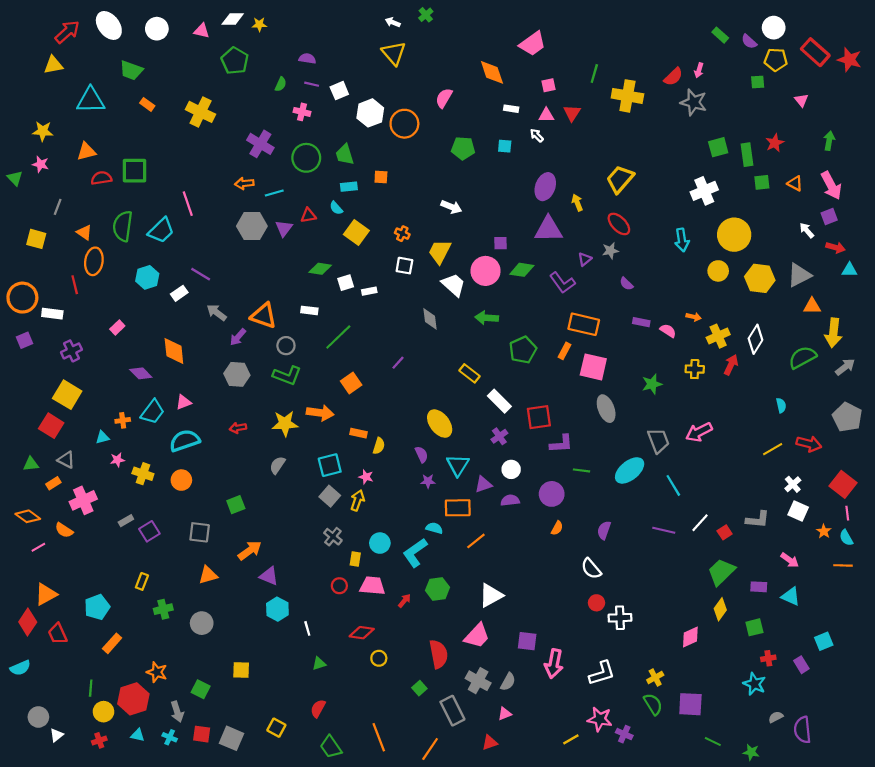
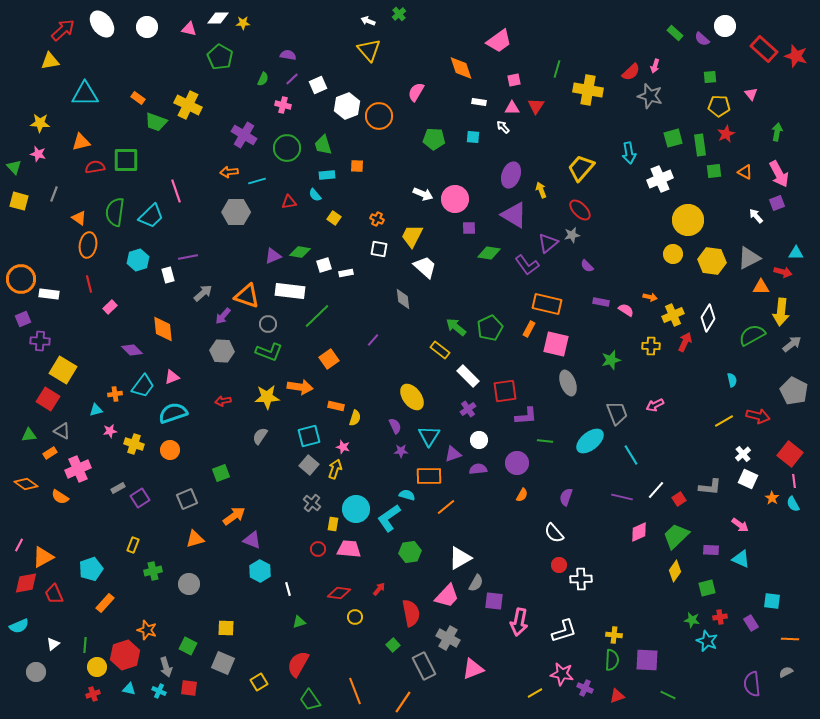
yellow pentagon: (776, 60) -> (719, 106), moved
green trapezoid: (131, 70) -> (156, 122), moved
purple line: (312, 84) -> (292, 79), turned -56
purple triangle: (284, 228) -> (273, 256), moved, turned 30
purple triangle: (548, 229) -> (514, 215), turned 32
yellow square: (356, 233) -> (334, 218), size x0.6
yellow square: (36, 239) -> (19, 201), moved
cyan arrow: (682, 240) -> (629, 153), moved
red arrow: (836, 247) -> (783, 272), moved
purple triangle: (585, 259) -> (548, 243), size x1.5
pink circle: (486, 271) -> (455, 199), moved
purple line: (201, 274) -> (188, 257), turned -42
red line: (75, 285) -> (89, 284), moved
white rectangle: (179, 293) -> (168, 275), turned -70
white rectangle: (309, 310) -> (290, 291), size x1.8
gray arrow: (217, 313) -> (203, 293), turned 102
green arrow: (487, 318) -> (456, 327), moved, turned 35
purple cross: (71, 351) -> (40, 341), moved, turned 30
pink arrow: (699, 432) -> (655, 405), size x0.7
gray square: (200, 532) -> (187, 499), turned -30
cyan circle: (380, 543) -> (356, 509), size x1.4
pink line: (38, 547) -> (19, 545), moved, turned -32
orange line: (843, 565) -> (790, 639), moved
red arrow: (404, 601) -> (379, 589), moved
red diamond: (28, 622) -> (26, 583), turned 45
pink diamond: (690, 637) -> (639, 532), moved
cyan square: (824, 641) -> (772, 601), turned 30
yellow cross: (655, 677) -> (614, 635), turned 35
gray semicircle: (508, 682) -> (476, 583), moved
green semicircle: (653, 704) -> (612, 660), turned 35
red semicircle: (318, 708) -> (298, 664), size x1.5
pink triangle: (505, 714) -> (473, 669), size x1.6
gray semicircle: (776, 717) -> (786, 672), moved
yellow square: (276, 728) -> (259, 682), turned 30
white triangle: (57, 735) -> (53, 644), moved
gray square: (232, 738) -> (223, 663), moved
red triangle: (490, 743) -> (617, 696), moved
green star: (751, 752) -> (692, 620), moved

